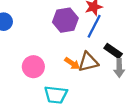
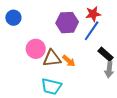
brown triangle: (88, 62) -> (52, 58), moved
pink circle: (33, 67) -> (36, 49), moved

